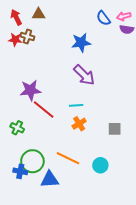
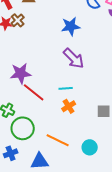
brown cross: (27, 37) -> (18, 20), turned 32
green circle: (32, 161) -> (23, 128), moved
blue cross: (20, 171) -> (11, 153), turned -32

